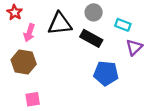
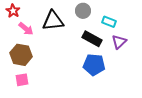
pink arrow: (29, 33) -> (26, 29), turned -70
black rectangle: (91, 38) -> (92, 39), moved
pink square: (33, 99) -> (22, 80), moved

